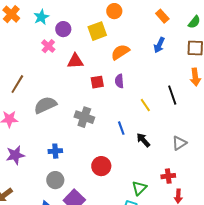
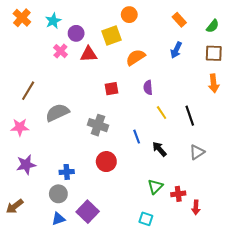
red triangle: (75, 61) -> (89, 54), moved
purple semicircle: (119, 81) -> (148, 88), moved
black line: (172, 95) -> (190, 116), moved
blue cross: (55, 151) -> (67, 172), moved
red circle: (101, 166) -> (106, 162), moved
red cross: (168, 176) -> (178, 194), moved
gray circle: (55, 180) -> (58, 194), moved
green triangle: (139, 188) -> (155, 187), moved

